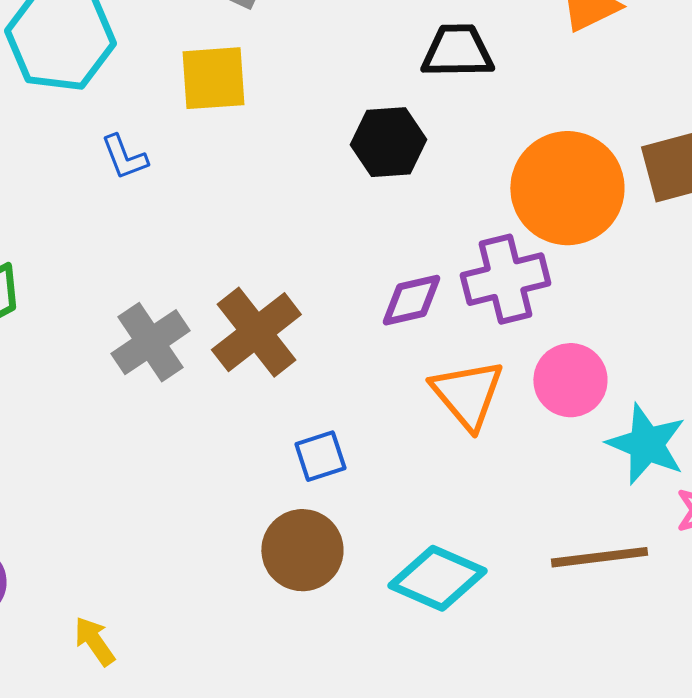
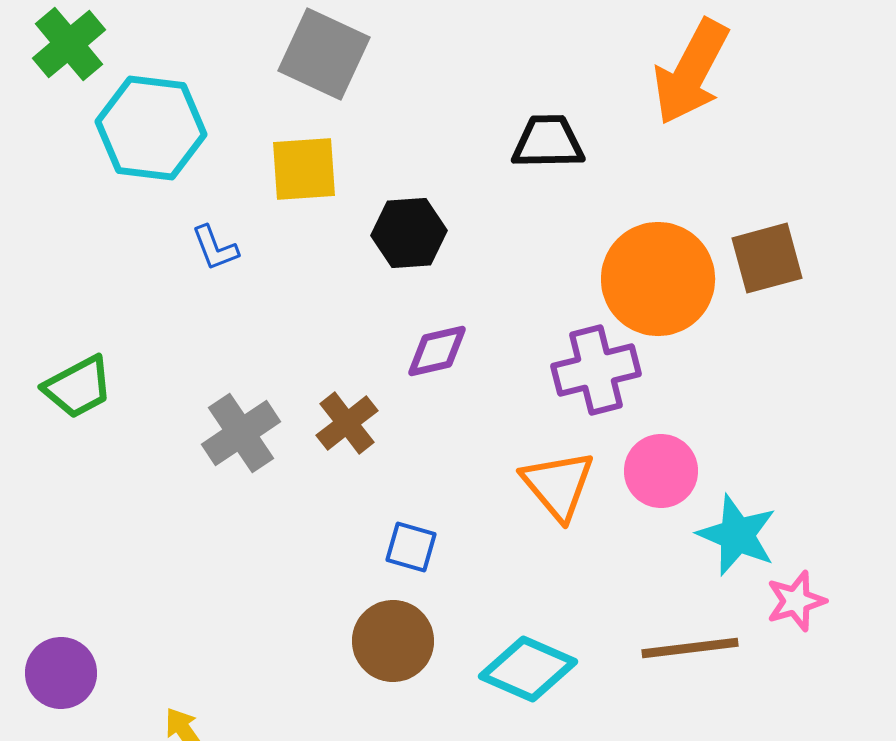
black hexagon: (388, 142) -> (409, 233), moved
purple diamond: (411, 300) -> (437, 351), moved
brown cross: (256, 332) -> (347, 423), size x0.7
blue square: (320, 456) -> (411, 547), turned 34

